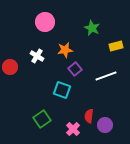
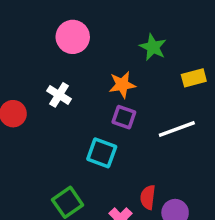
orange star: (65, 50) -> (122, 85), moved
purple square: (75, 69) -> (124, 117), turned -32

